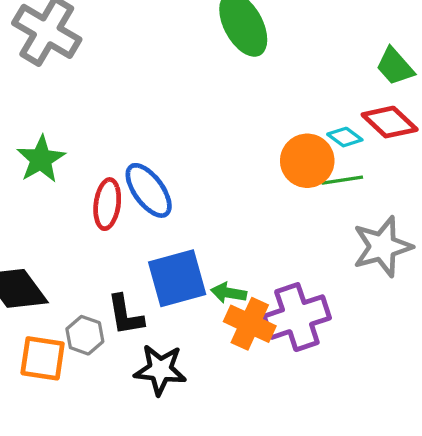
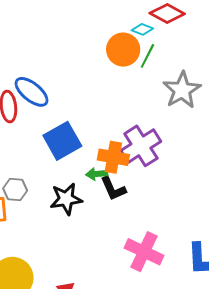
green line: (342, 180) -> (147, 56), turned -40
green arrow: (229, 293) -> (97, 174), moved
black L-shape: (125, 315) -> (113, 189), moved

